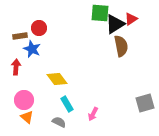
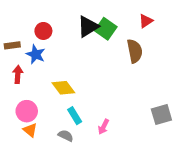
green square: (100, 13) -> (106, 29), moved, turned 30
black triangle: (115, 24) -> (88, 27), moved
brown rectangle: (20, 36) -> (12, 45), moved

